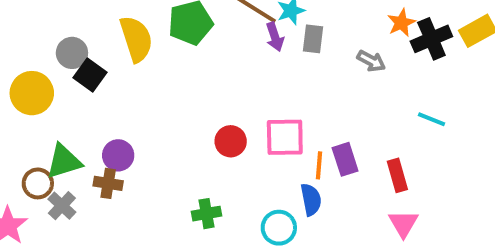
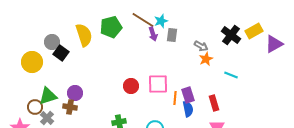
orange star: (401, 23) -> (206, 59), moved
black cross: (431, 39) -> (231, 35), turned -30
blue semicircle: (311, 200) -> (188, 109), moved

